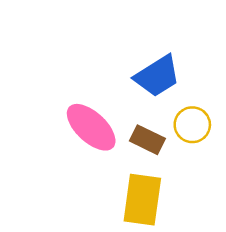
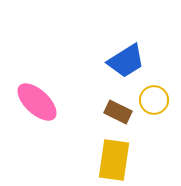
pink ellipse: (91, 127) -> (37, 102), moved

